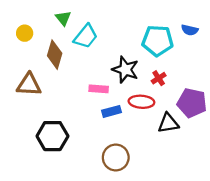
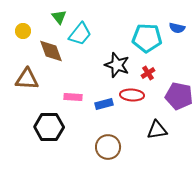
brown diamond: (55, 55) -> (51, 51), turned -36
pink rectangle: (99, 89) -> (73, 97), moved
black triangle: (168, 123) -> (157, 130), moved

